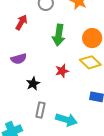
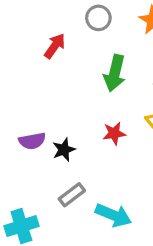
purple semicircle: (19, 59) -> (32, 141), moved
gray rectangle: (40, 110) -> (72, 195), turned 35

